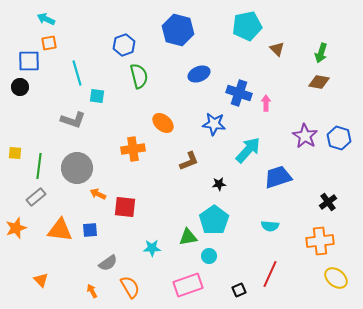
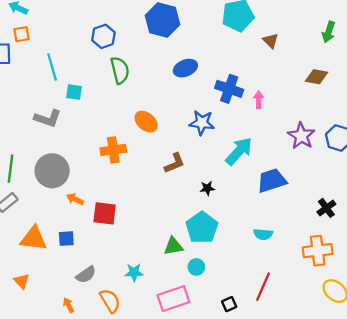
green arrow: (321, 53) -> (329, 32), moved
cyan star: (152, 248) -> (134, 272), moved
orange triangle: (41, 280) -> (21, 281), moved

